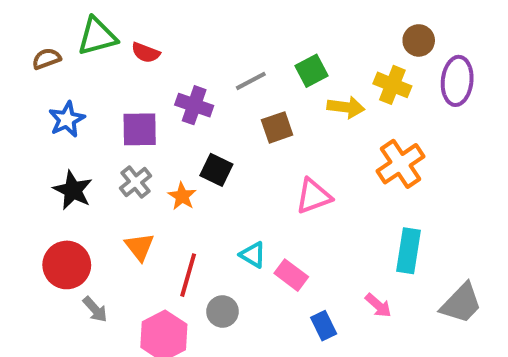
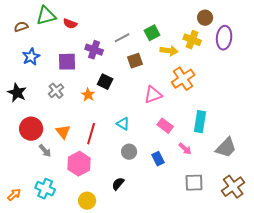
orange cross: (400, 164) -> (183, 79), moved
gray cross: (136, 182) -> (56, 91), moved
black star: (73, 190) -> (17, 93), moved
orange triangle: (140, 247) -> (63, 132), moved
pink rectangle: (291, 275) -> (165, 126), moved
gray circle: (222, 311) -> (129, 152), moved

